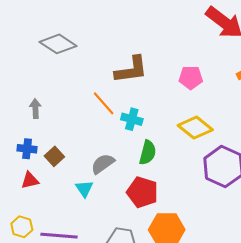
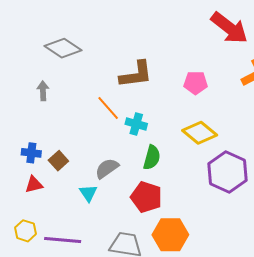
gray arrow: (35, 109) -> (43, 91), moved

